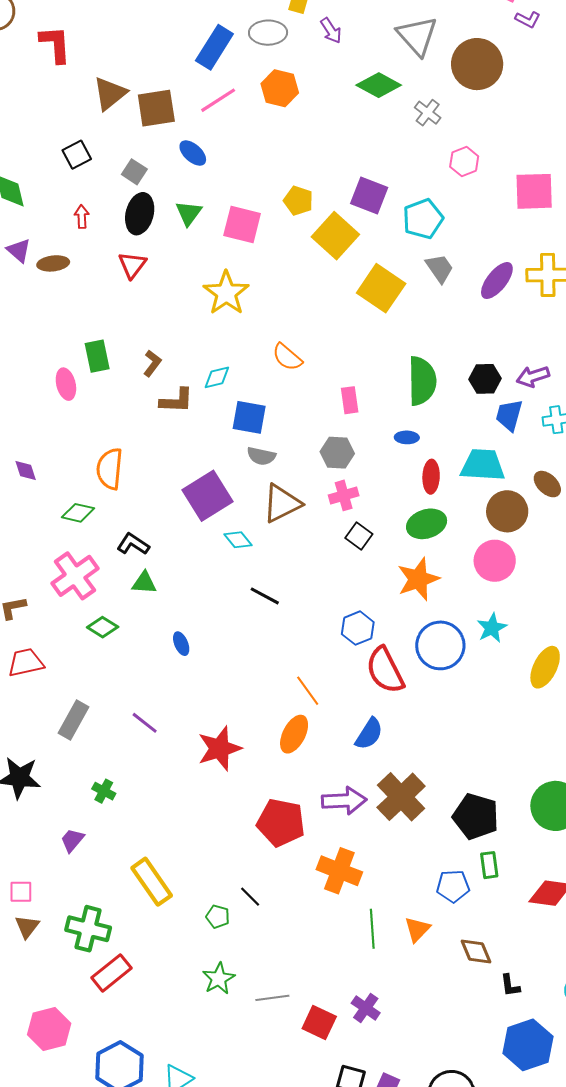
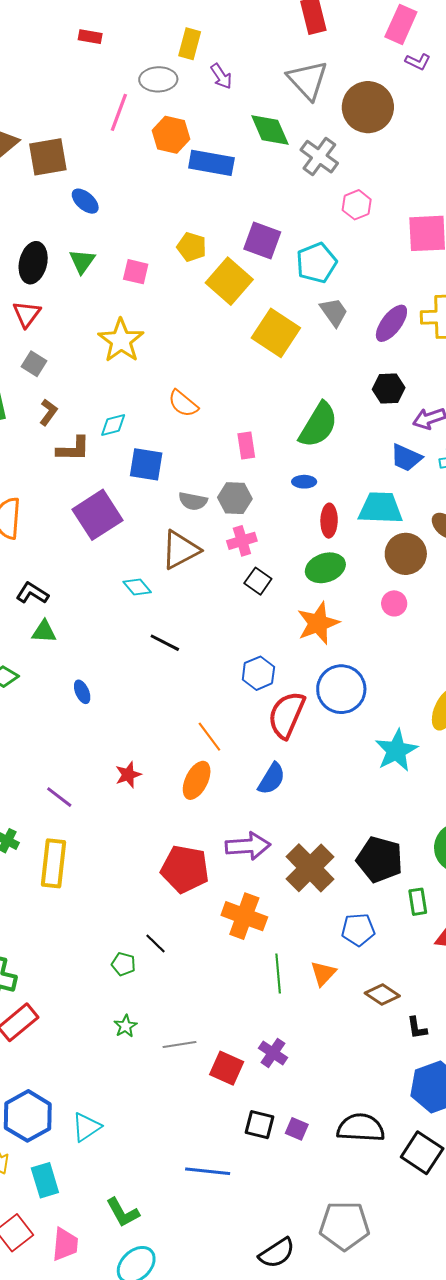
blue rectangle: (214, 47) -> (211, 163), moved, turned 69
green diamond: (379, 85) -> (270, 130), turned 39
pink line: (218, 100) -> (119, 112), moved, turned -36
gray cross: (428, 113) -> (319, 157), size x1.4
gray square: (134, 172) -> (34, 364), moved
pink square: (242, 224) -> (136, 272), size x0.7
black hexagon: (485, 379) -> (389, 388), moved
green semicircle: (422, 381) -> (318, 425), turned 33
blue trapezoid: (509, 415) -> (406, 458), turned -80
gray semicircle: (261, 456) -> (193, 501), moved
purple square: (208, 496) -> (97, 515), moved
pink circle: (495, 561) -> (394, 603), size x0.6
cyan star: (492, 628) -> (396, 751), moved, size x1.4
red semicircle: (385, 670) -> (286, 715), turned 51
purple line: (145, 723) -> (59, 797), moved
red star: (219, 748) -> (128, 775), moved, size x0.6
brown cross: (401, 797) -> (310, 868), moved
green rectangle: (489, 865) -> (418, 902), moved
yellow rectangle: (152, 882) -> (53, 863), moved, turned 42
brown diamond: (476, 952) -> (382, 995), turned -32
green star: (219, 979) -> (126, 1026), size x0.7

